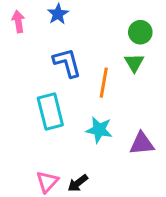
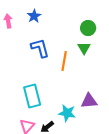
cyan rectangle: (50, 112) -> (32, 96), moved
cyan star: (99, 130) -> (67, 113), moved

